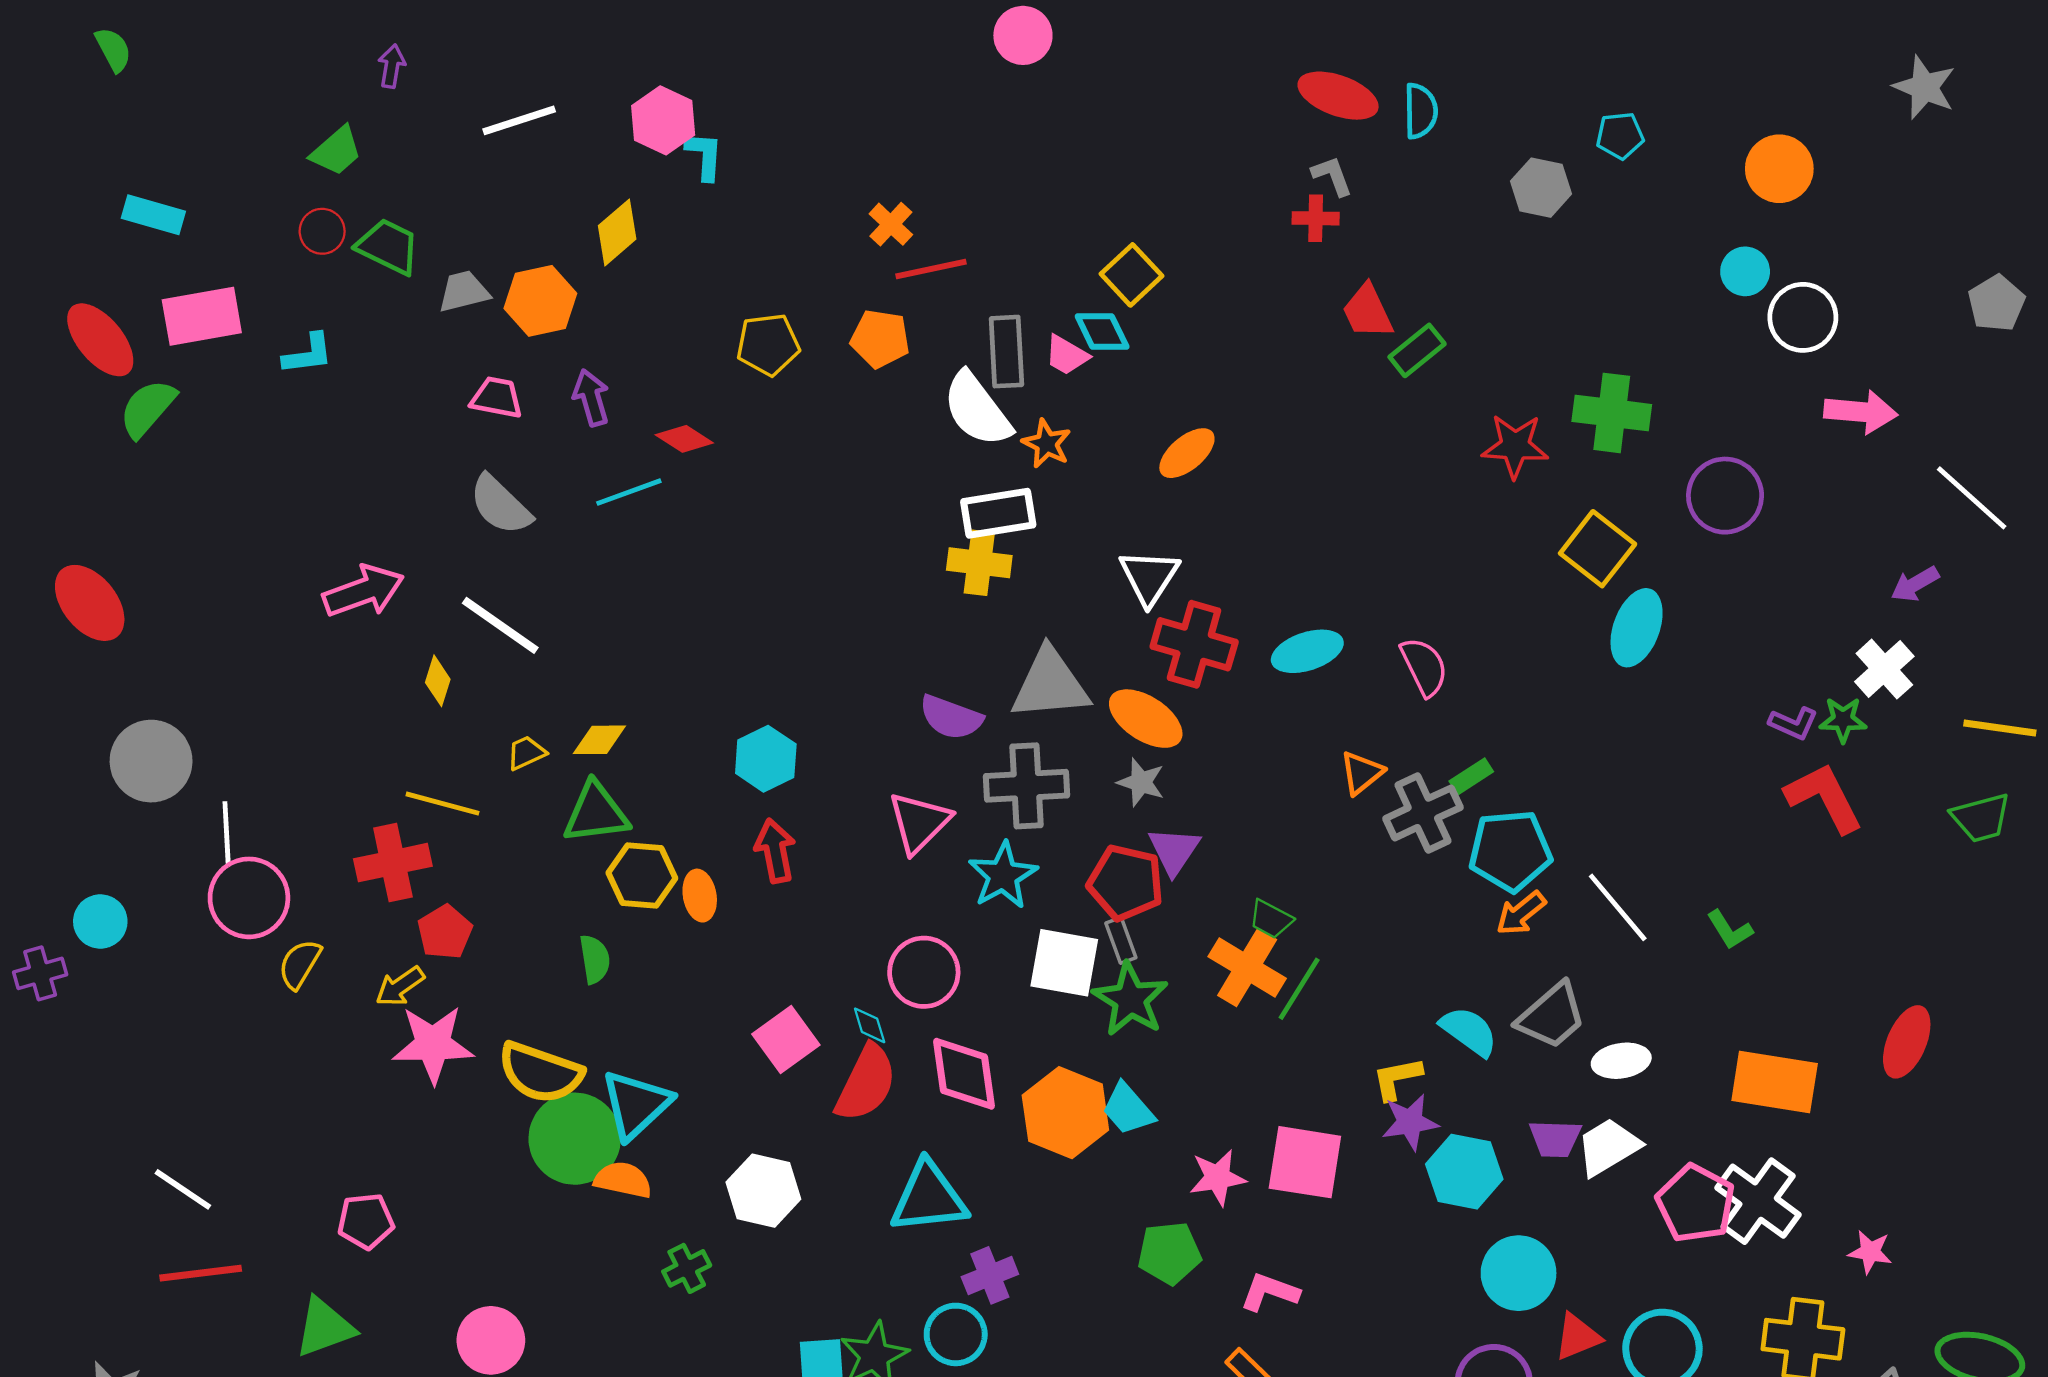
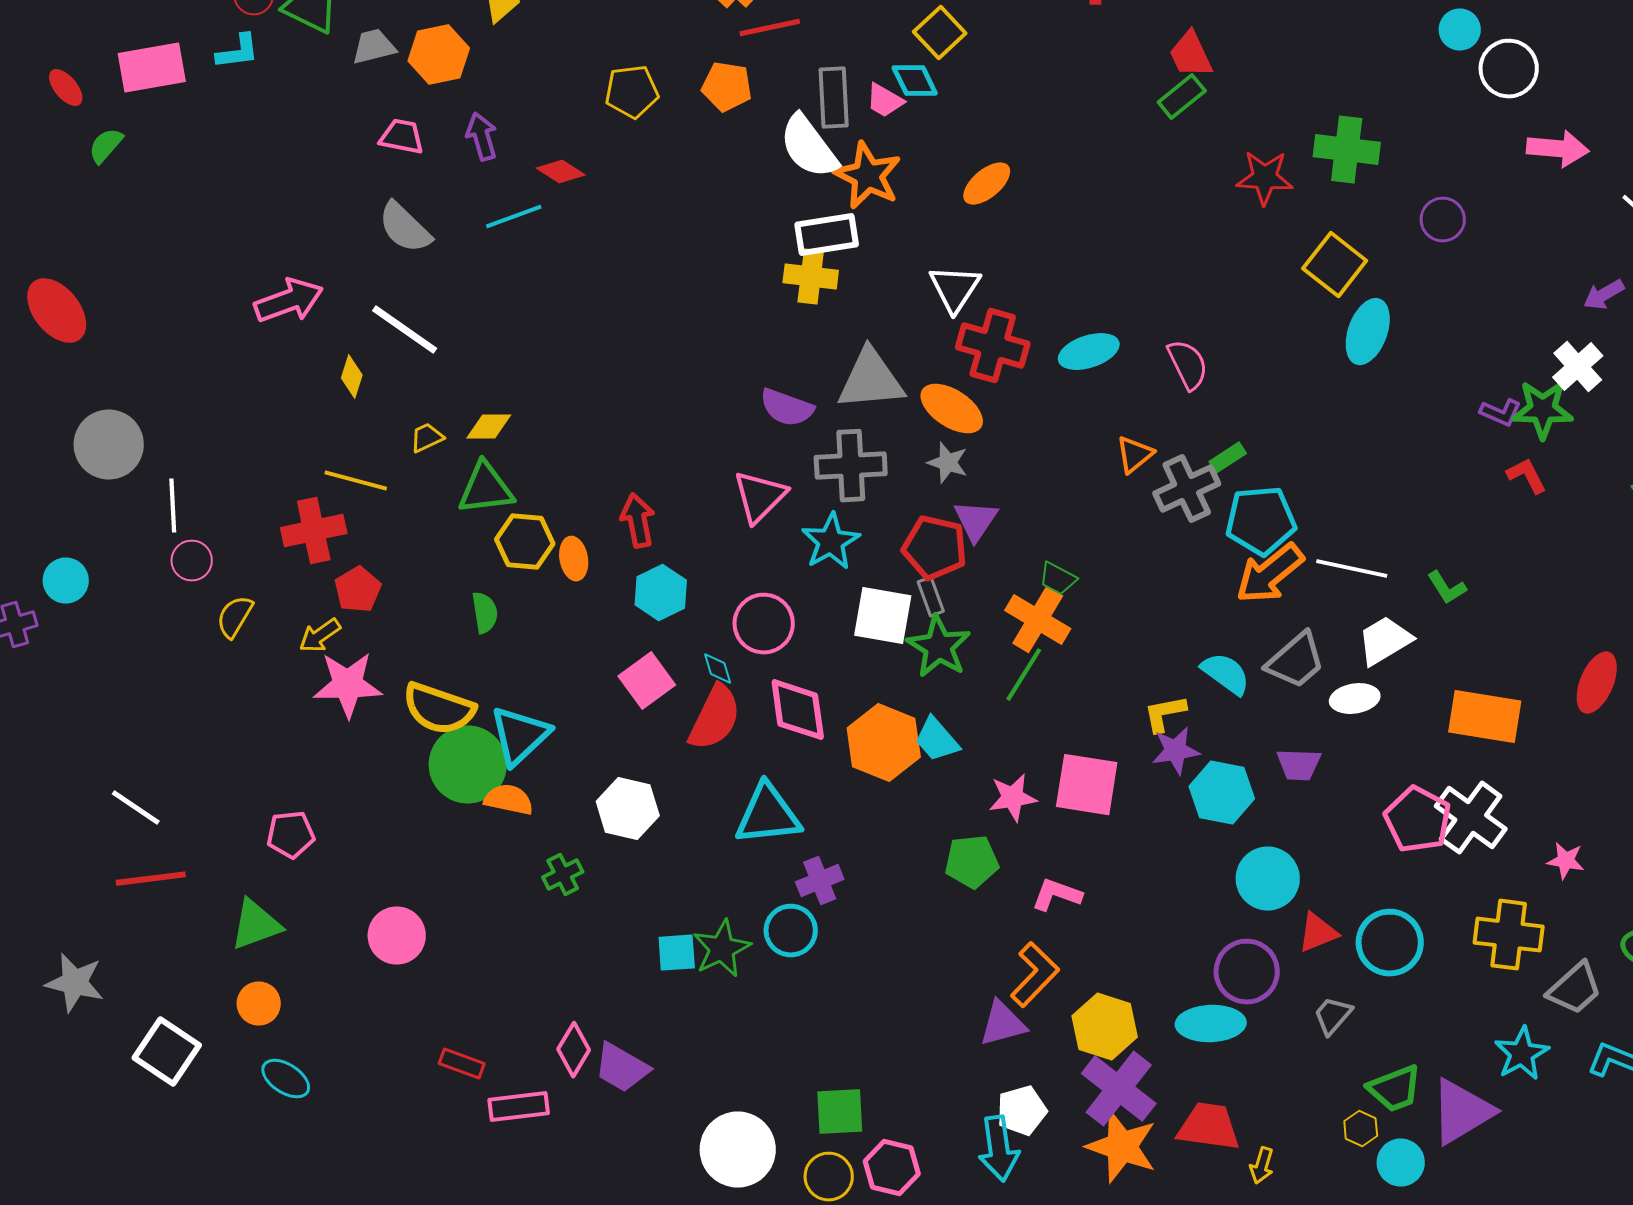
red trapezoid: (1368, 311) -> (1191, 55), moved
red ellipse: (100, 340) -> (66, 88), size x0.6
cyan L-shape: (308, 354) -> (238, 52), moved
green semicircle: (147, 408) -> (106, 146), size x0.7
orange star: (1047, 444) -> (868, 176), size x1.6
purple circle: (1725, 496) -> (1443, 220), size x0.7
green star: (1843, 720) -> (1543, 410), size x1.5
cyan hexagon: (766, 759) -> (661, 593), moved
red L-shape: (1824, 798) -> (1527, 476), size x0.6
pink circle: (249, 898) -> (192, 561), size x0.6
white line: (1618, 907) -> (1352, 569), turned -38
orange arrow: (1521, 913) -> (1270, 574), size x1.6
green line: (1299, 989) -> (1024, 675), moved
white trapezoid: (1608, 1147) -> (1385, 641), moved

